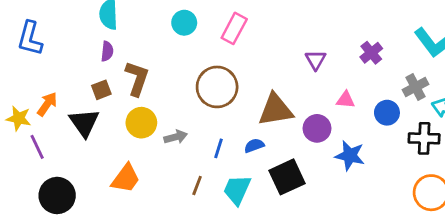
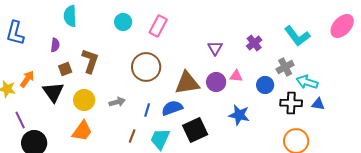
purple semicircle: (107, 51) -> (55, 45), moved
yellow circle: (141, 123) -> (84, 100), moved
purple circle: (317, 128) -> (216, 82), moved
blue semicircle: (254, 146) -> (172, 108), size x1.5
purple line: (37, 147) -> (20, 120), moved

